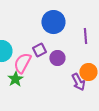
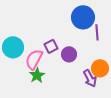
blue circle: (53, 22) -> (83, 17), moved
green star: (15, 79) -> (37, 75), moved

